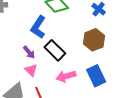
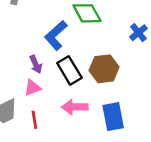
brown hexagon: (94, 40) -> (104, 69), moved
pink triangle: (31, 70) -> (32, 88), turned 40

